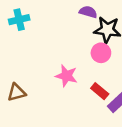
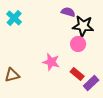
cyan cross: (19, 20) -> (14, 18), turned -35

